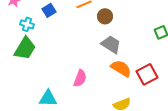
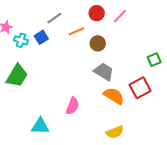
cyan cross: (27, 24) -> (21, 40), moved
red square: (147, 74) -> (140, 88), moved

